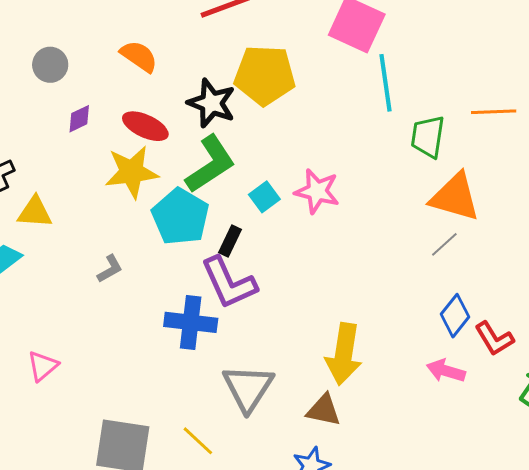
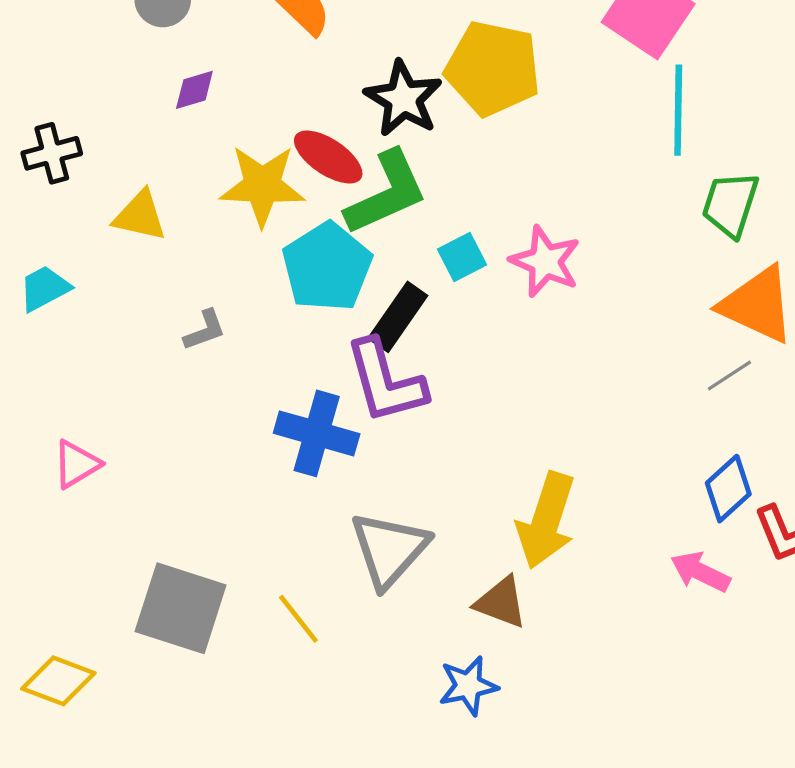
red ellipse: (145, 126) -> (328, 157), moved
yellow triangle: (35, 212) -> (140, 216), moved
black rectangle: (230, 241) -> (398, 317), size x1.4

